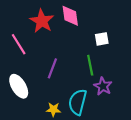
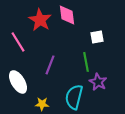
yellow star: (53, 109) -> (42, 104), moved

